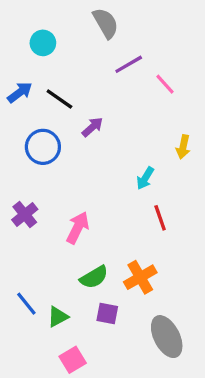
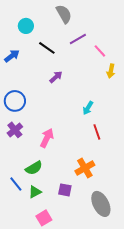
black line: (59, 99) -> (47, 48), moved
blue circle: (43, 147) -> (15, 101), moved
yellow arrow: (183, 147) -> (111, 71), moved
green semicircle: (94, 277) -> (34, 168), moved

